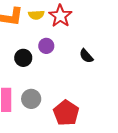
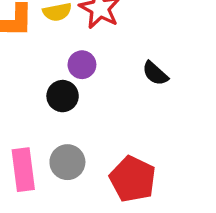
black circle: (23, 58) -> (63, 96), moved

